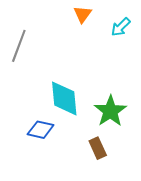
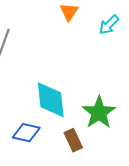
brown rectangle: (98, 148) -> (73, 140), moved

